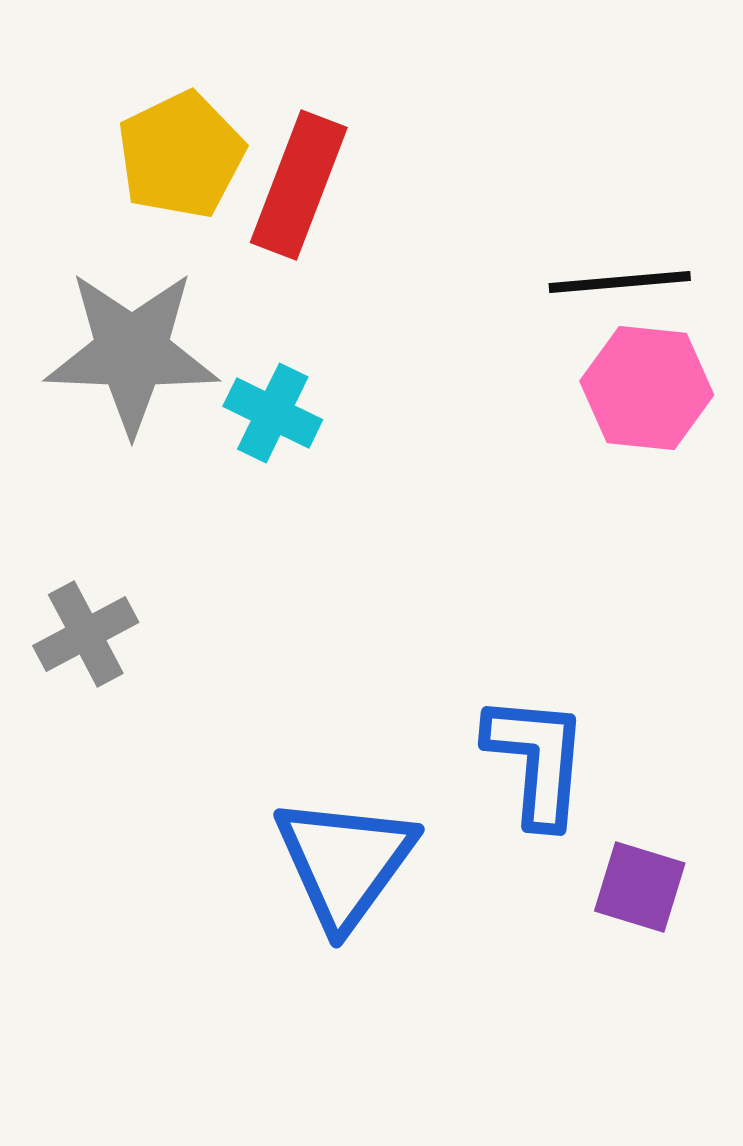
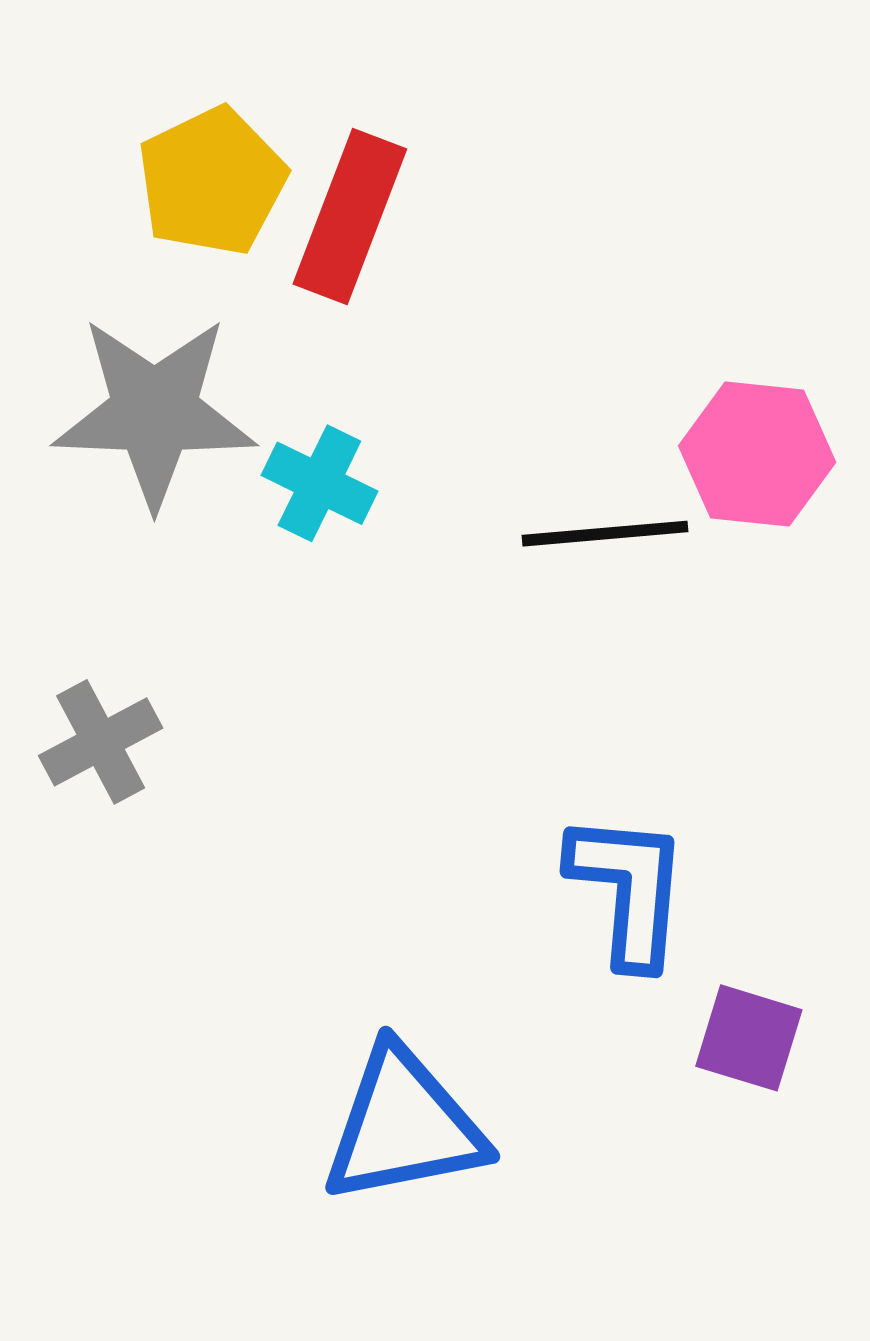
black line: (620, 282) -> (605, 534), moved
blue triangle: (345, 862) -> (404, 1126), moved, turned 43

